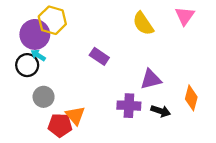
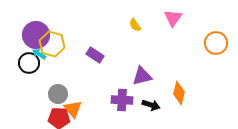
yellow hexagon: (52, 20) -> (52, 44), moved
yellow semicircle: (143, 24) -> (135, 25), size x0.6
gray circle: (44, 97) -> (58, 94), moved

